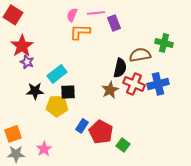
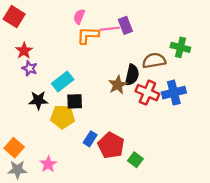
pink line: (96, 13) -> (110, 29), moved
red star: (22, 46) -> (24, 51), size x0.7
brown star: (110, 90) -> (118, 85), moved
orange square: (13, 134) -> (14, 148), turned -30

